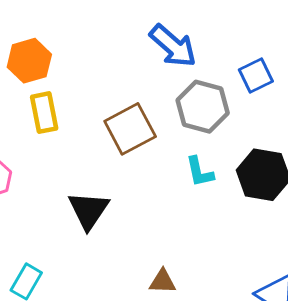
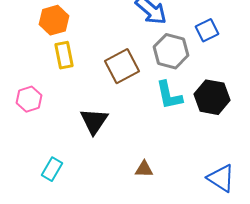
cyan L-shape: (200, 172) -> (169, 95), size x1.4

